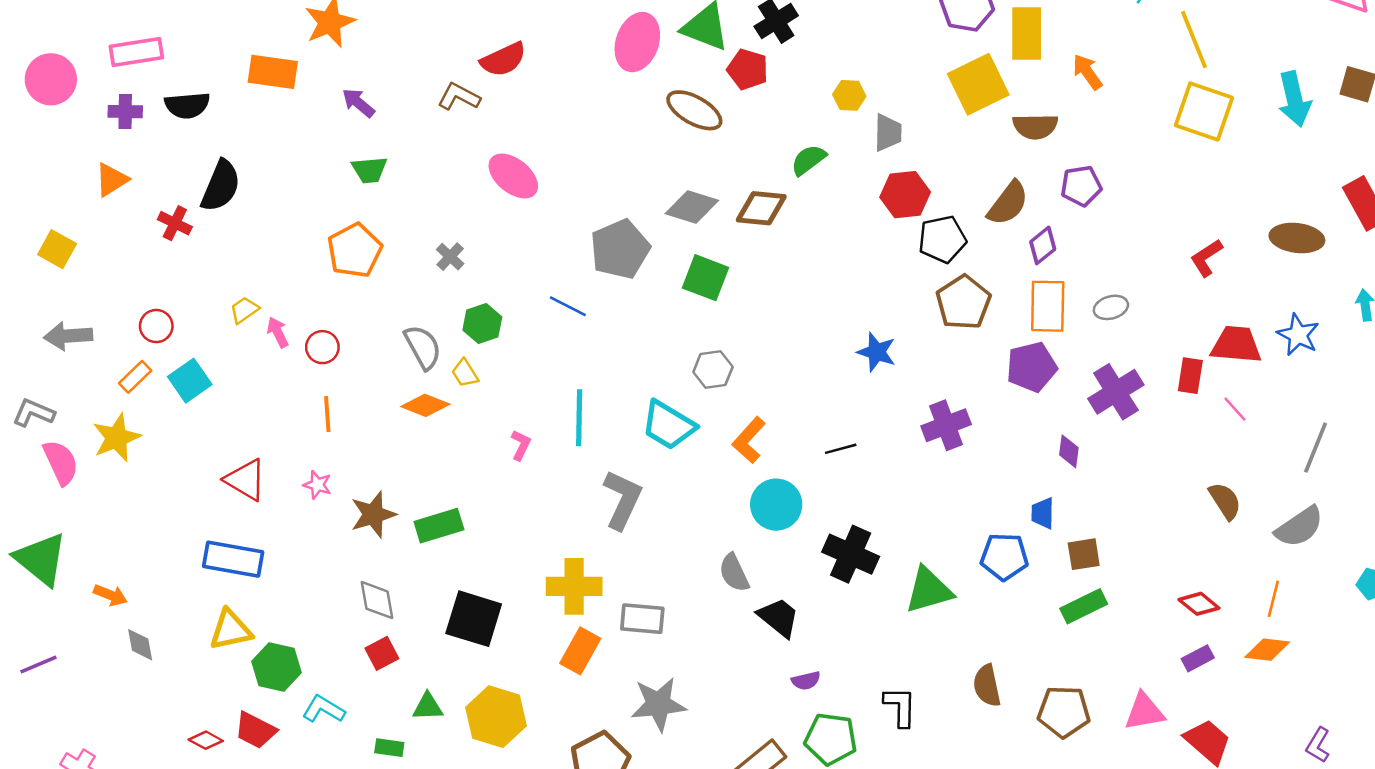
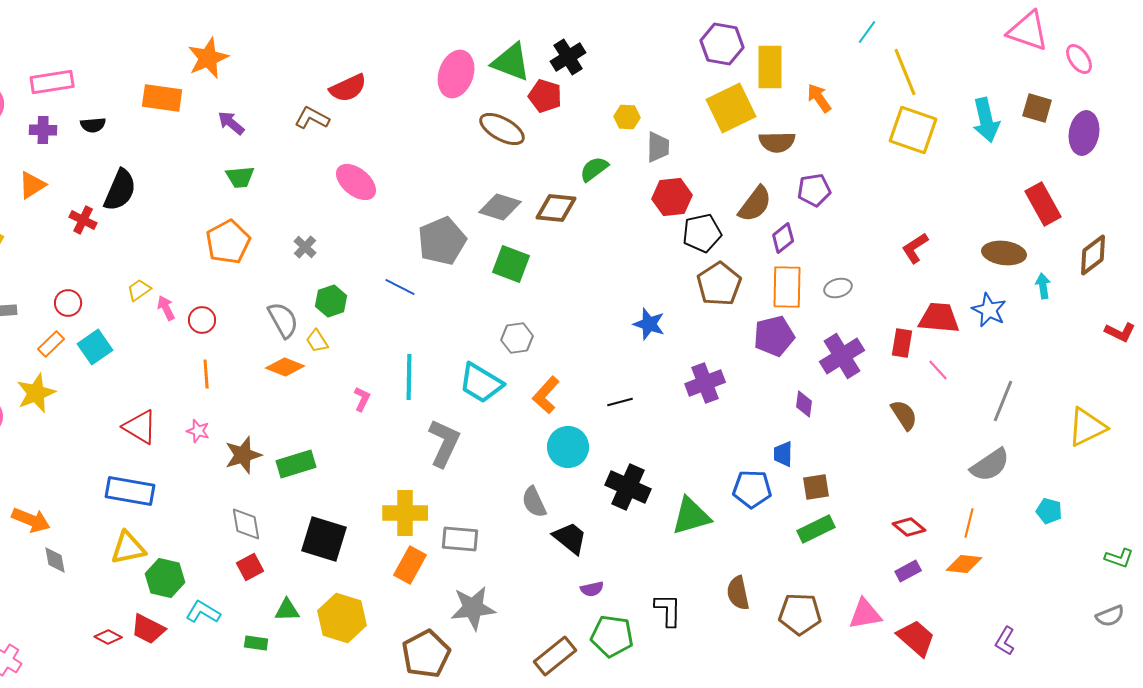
black semicircle: (187, 105) -> (93, 125), size x0.7
brown ellipse: (1297, 238) -> (1004, 253), moved
brown semicircle: (1225, 501) -> (904, 415), moved
orange arrow: (110, 595) -> (31, 520), size x1.4

